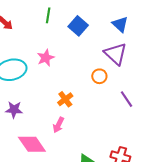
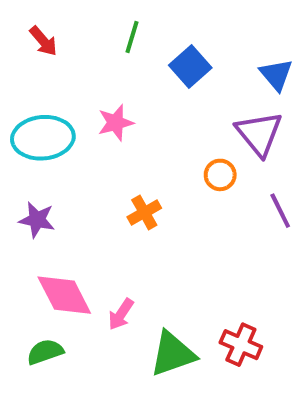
purple line: (126, 99) -> (280, 211), moved
pink arrow: (58, 125) -> (121, 314), moved

